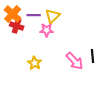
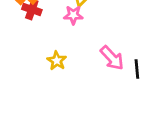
black line: (93, 56) -> (137, 69), moved

